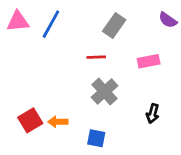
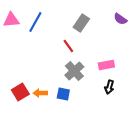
red line: (96, 57) -> (68, 46), turned 56
pink rectangle: (149, 61) -> (106, 65), moved
blue square: (96, 138) -> (63, 94), moved

